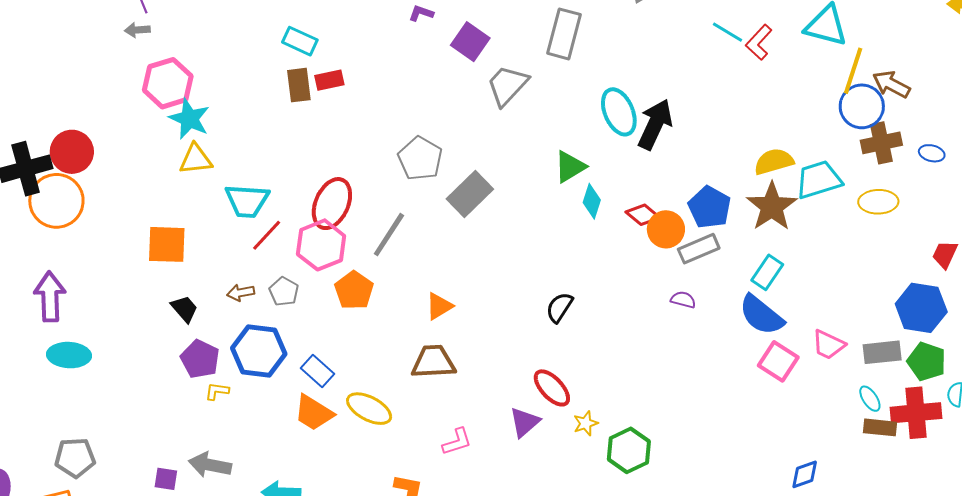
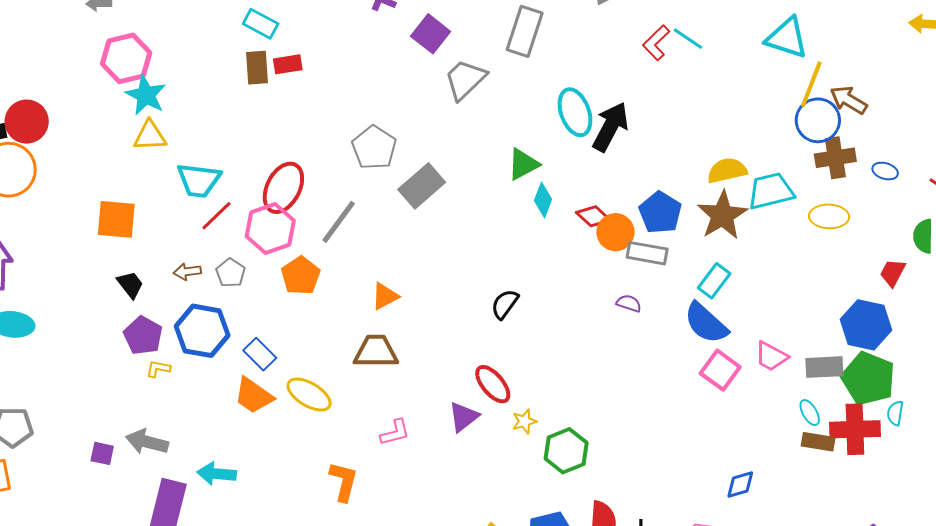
red L-shape: (759, 42) -> (656, 43), moved
gray rectangle: (699, 249) -> (647, 253), turned 30
green pentagon: (927, 361) -> (868, 379), size x1.4

